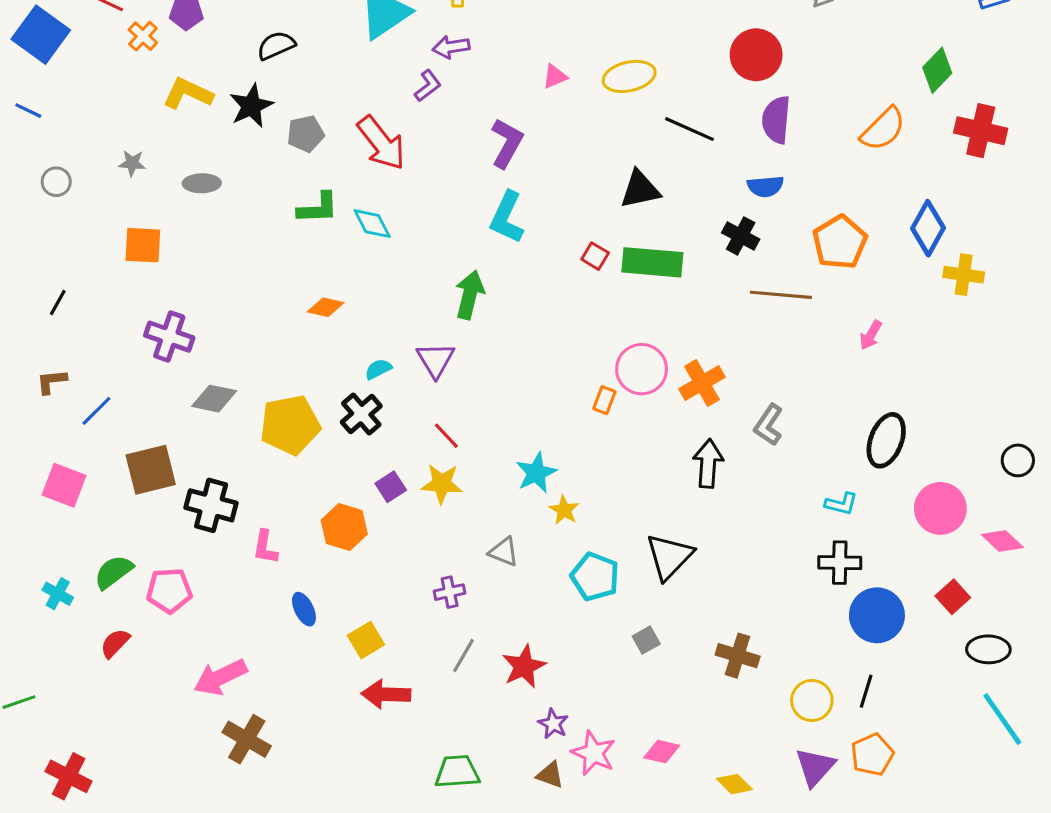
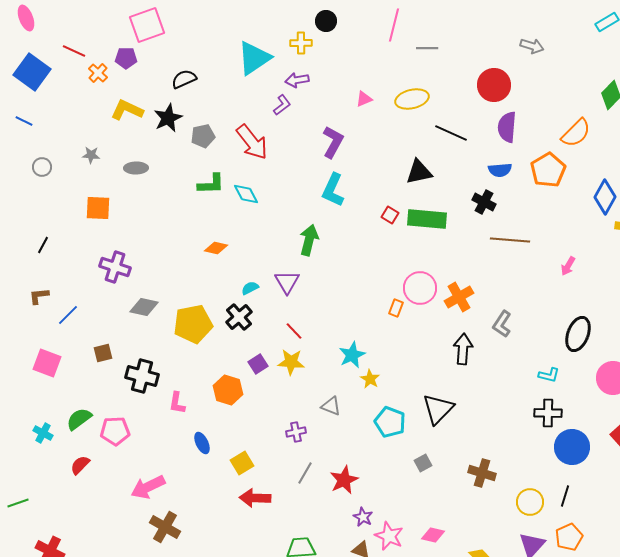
orange pentagon: (840, 242) -> (548, 170), moved
brown square: (151, 470) -> (103, 353), size x0.6

